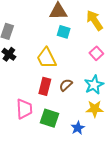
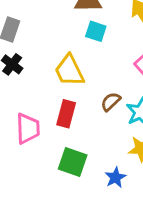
brown semicircle: (66, 85) -> (111, 102), moved
pink trapezoid: (24, 109) -> (28, 128), moved

